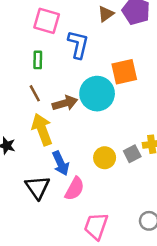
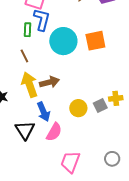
blue L-shape: (78, 45) -> (42, 20), moved
cyan circle: (97, 94) -> (63, 41), moved
brown arrow: (65, 103) -> (49, 82), moved

